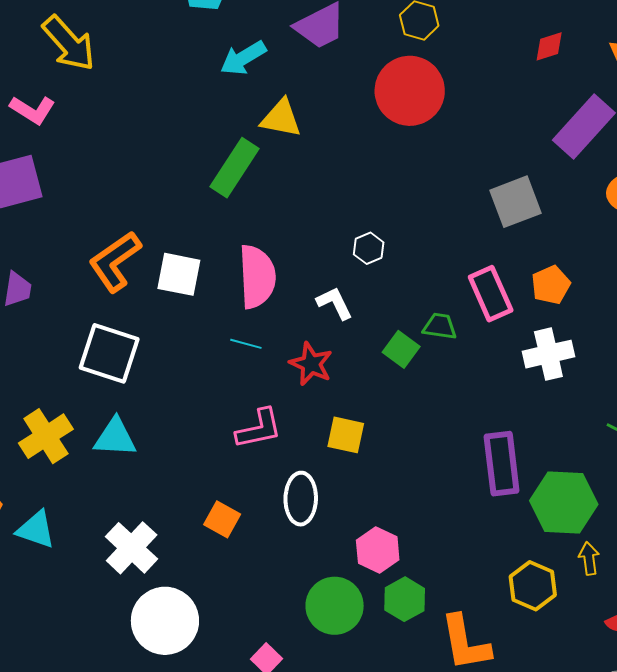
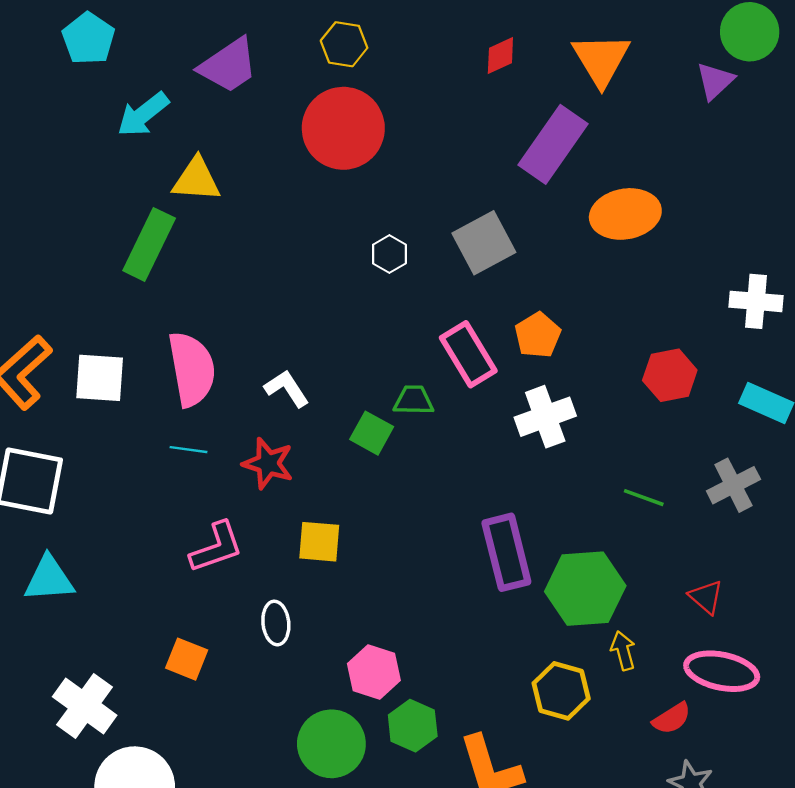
white hexagon: (369, 248) -> (389, 254), moved
white ellipse: (301, 499) -> (276, 623), size x0.7

